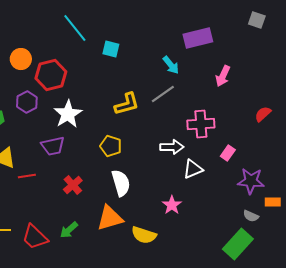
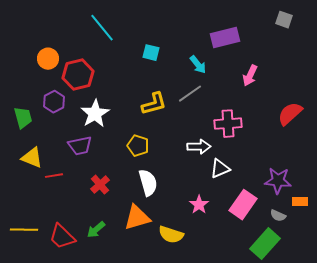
cyan square: (111, 49) -> (151, 53), moved
red semicircle: (263, 114) -> (290, 114), size x1.5
pink rectangle: (228, 153) -> (243, 205), moved, size x1.8

